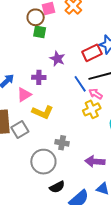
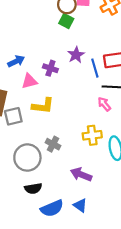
blue line: (80, 84) -> (95, 68), moved
yellow cross: (92, 109) -> (92, 135), moved
yellow L-shape: (43, 112) -> (43, 106), turned -35

